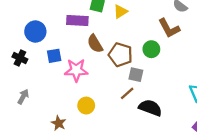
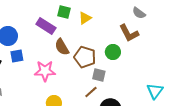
purple rectangle: (77, 20) -> (46, 26), turned 30
blue square: (54, 56) -> (17, 56), moved

